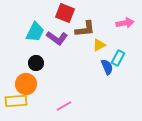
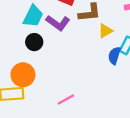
black circle: (36, 63) -> (34, 42), moved
blue semicircle: (107, 67) -> (114, 56), turned -140

